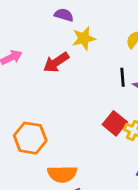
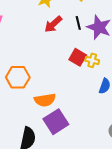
red arrow: (56, 62) -> (53, 24), moved

